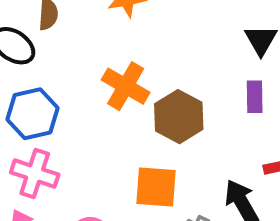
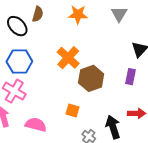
orange square: (156, 187) -> (72, 110), size x0.6

